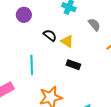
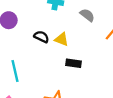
cyan line: (32, 65) -> (15, 71), moved

